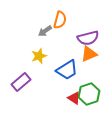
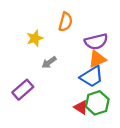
gray arrow: (45, 31) -> (49, 62), moved
yellow star: (39, 56) -> (35, 38), moved
blue trapezoid: (67, 70) -> (92, 77), moved

